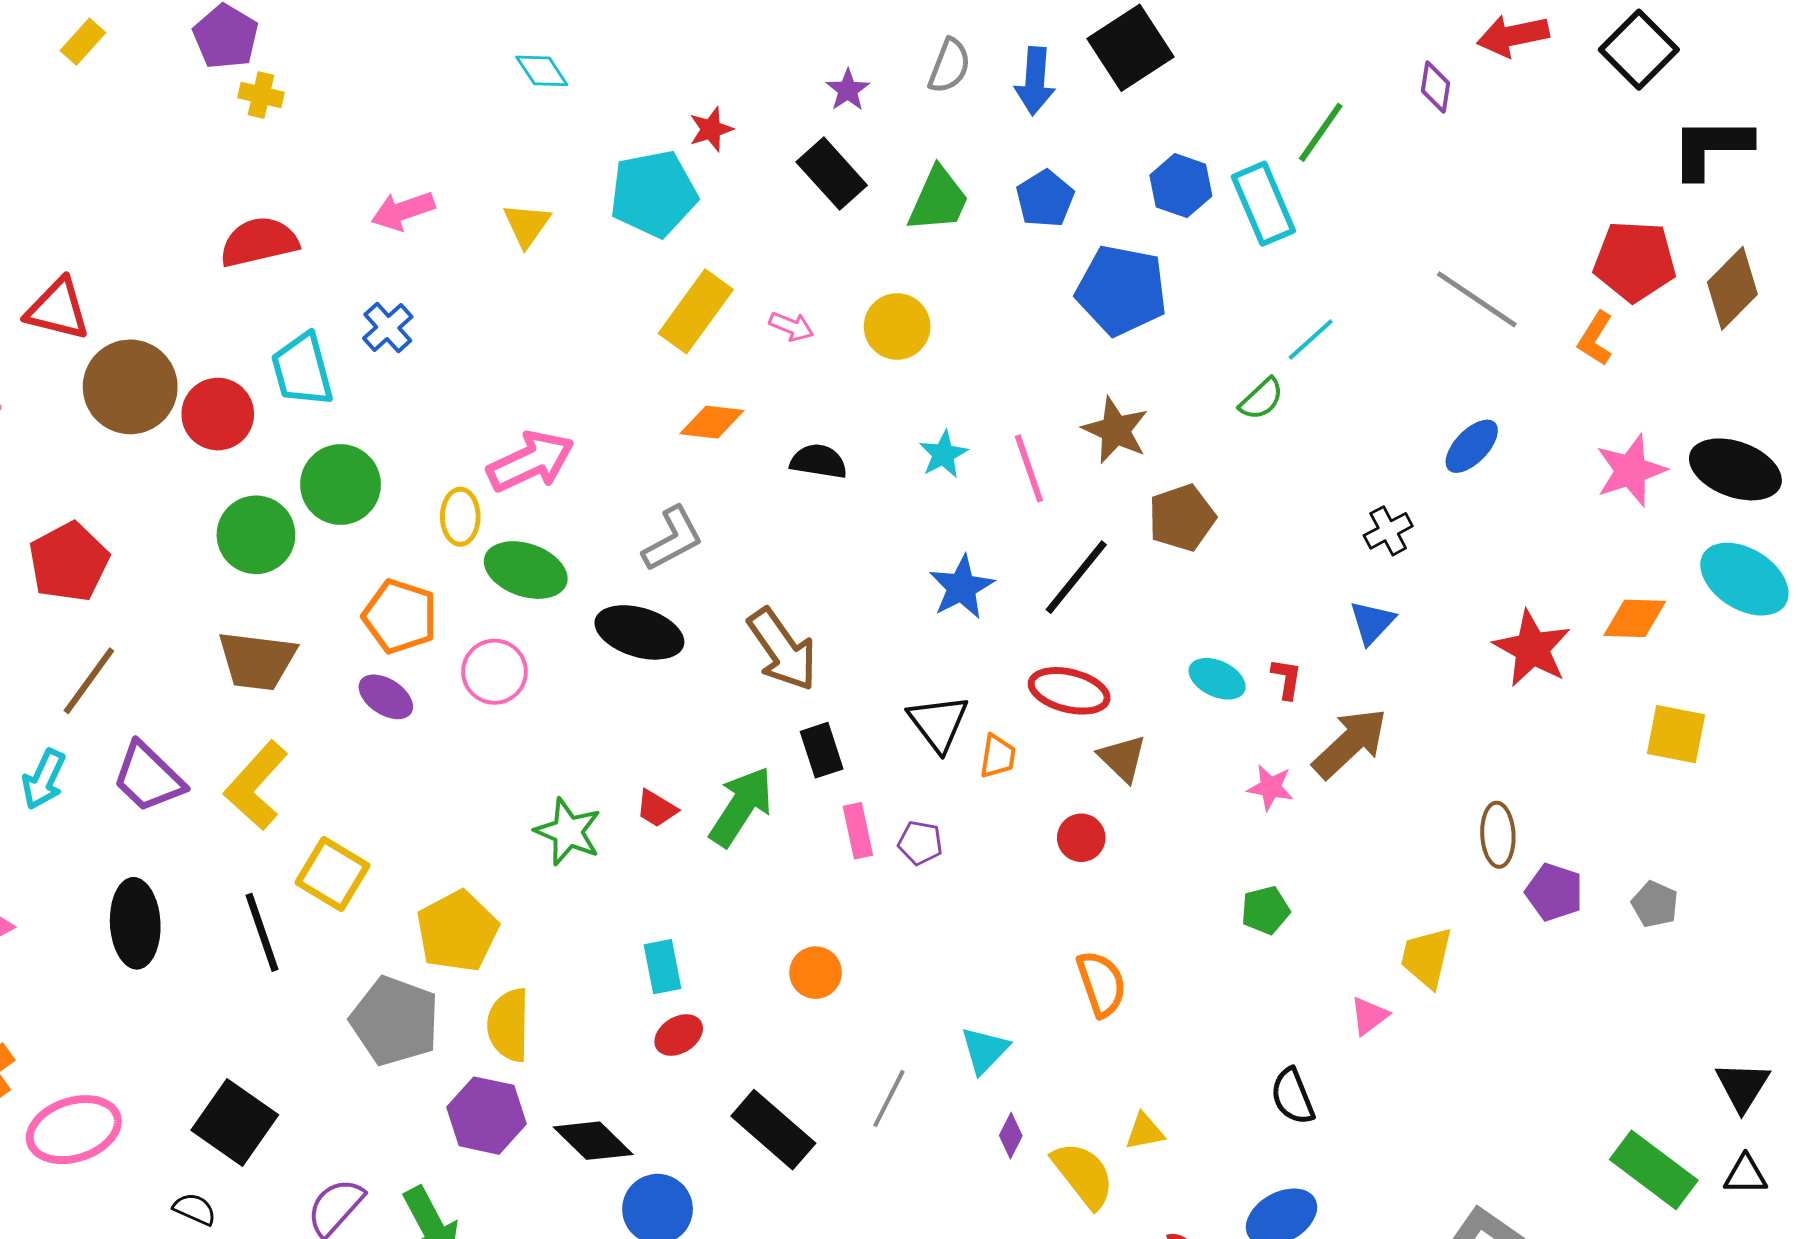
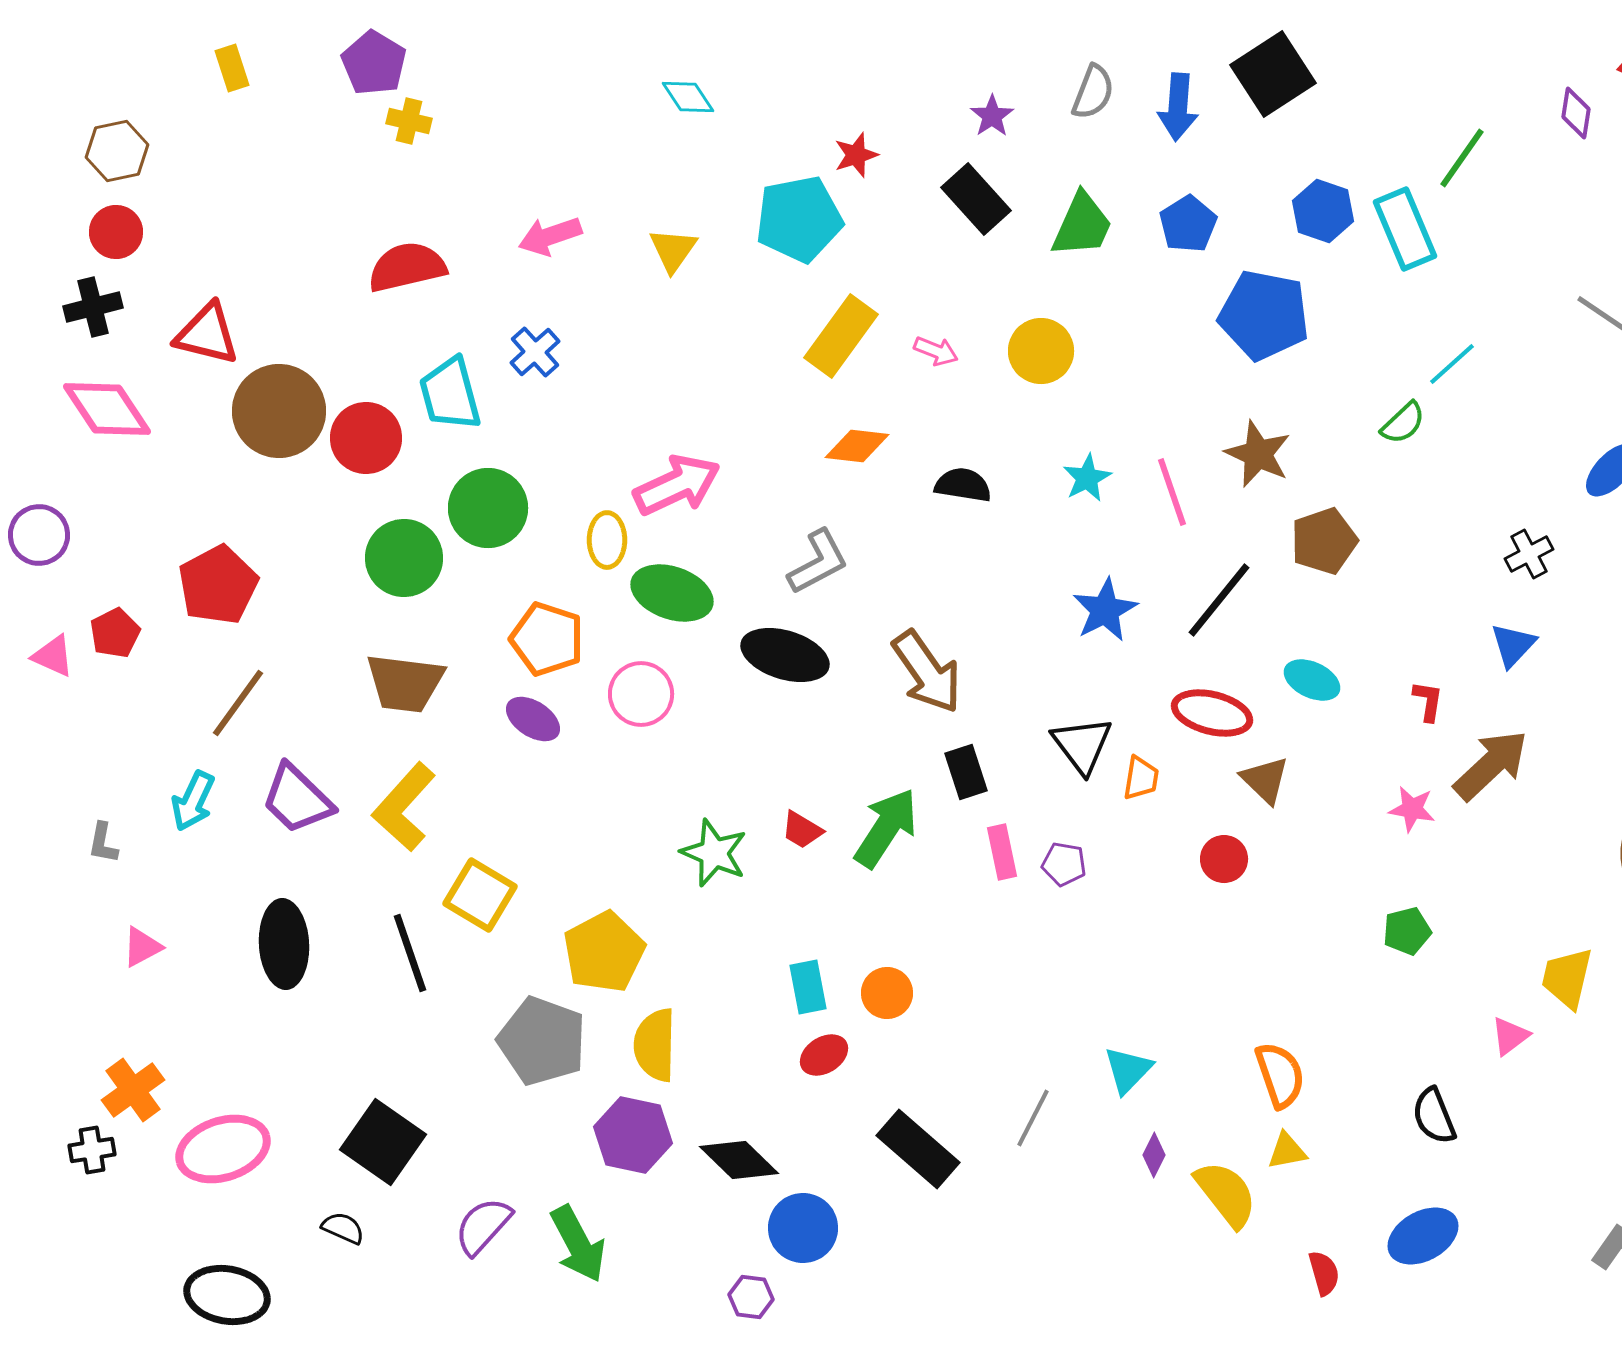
yellow rectangle: (83, 42) -> (232, 68), turned -60
cyan ellipse: (1217, 679) -> (1312, 680), moved
orange circle: (816, 973) -> (887, 993), moved
orange semicircle: (1101, 984) -> (1280, 1075), moved

